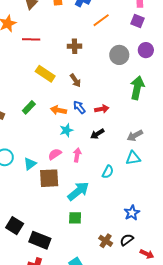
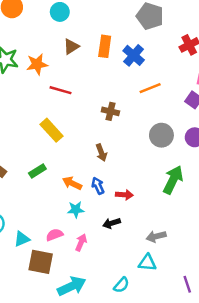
yellow rectangle: (45, 74) -> (51, 130), moved
cyan semicircle: (108, 172) -> (121, 285), moved

